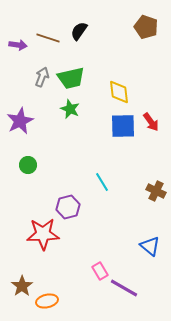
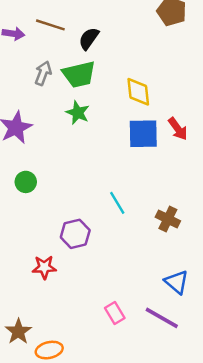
black semicircle: (79, 31) -> (89, 39), moved
brown cross: (156, 191) -> (168, 219), moved
red star: (43, 234) -> (44, 267), size x0.6
purple line: (124, 288) -> (162, 318), moved

